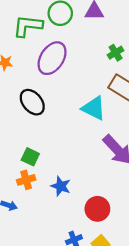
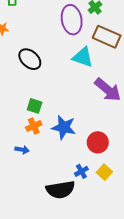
purple ellipse: (52, 58) -> (72, 20), moved, turned -36
blue star: (61, 186) -> (64, 127), size x1.4

